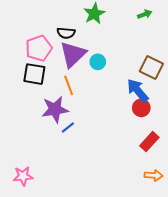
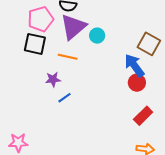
orange line: (69, 85) -> (68, 57), turned -60
purple star: (55, 109) -> (53, 79), size x0.6

